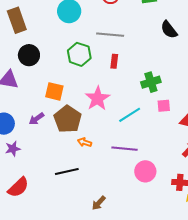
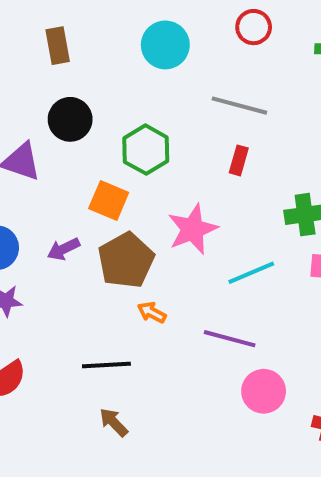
brown rectangle: (17, 20) -> (58, 46), size x0.7
green hexagon: (79, 54) -> (146, 150), moved
brown arrow: (99, 203) -> (114, 422), moved, turned 84

